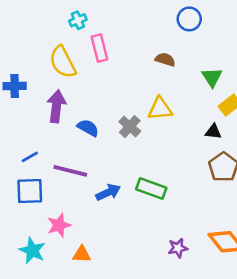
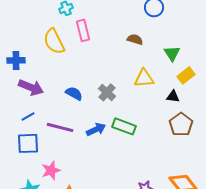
purple arrow: (56, 106) -> (31, 87), moved, turned 105
yellow triangle: (160, 109) -> (144, 78), moved
green rectangle: (151, 189) -> (124, 126), moved
blue arrow: (108, 192) -> (96, 129), moved

